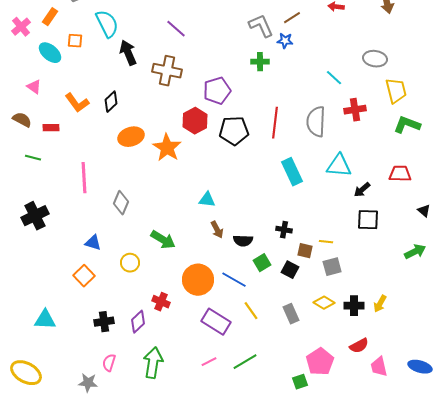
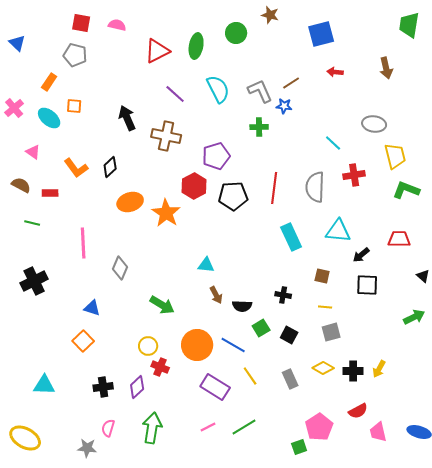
cyan semicircle: (107, 24) -> (218, 89), moved
pink cross: (21, 27) -> (14, 108), moved
brown square: (305, 251) -> (322, 276), moved
yellow circle: (130, 263) -> (148, 346), moved

